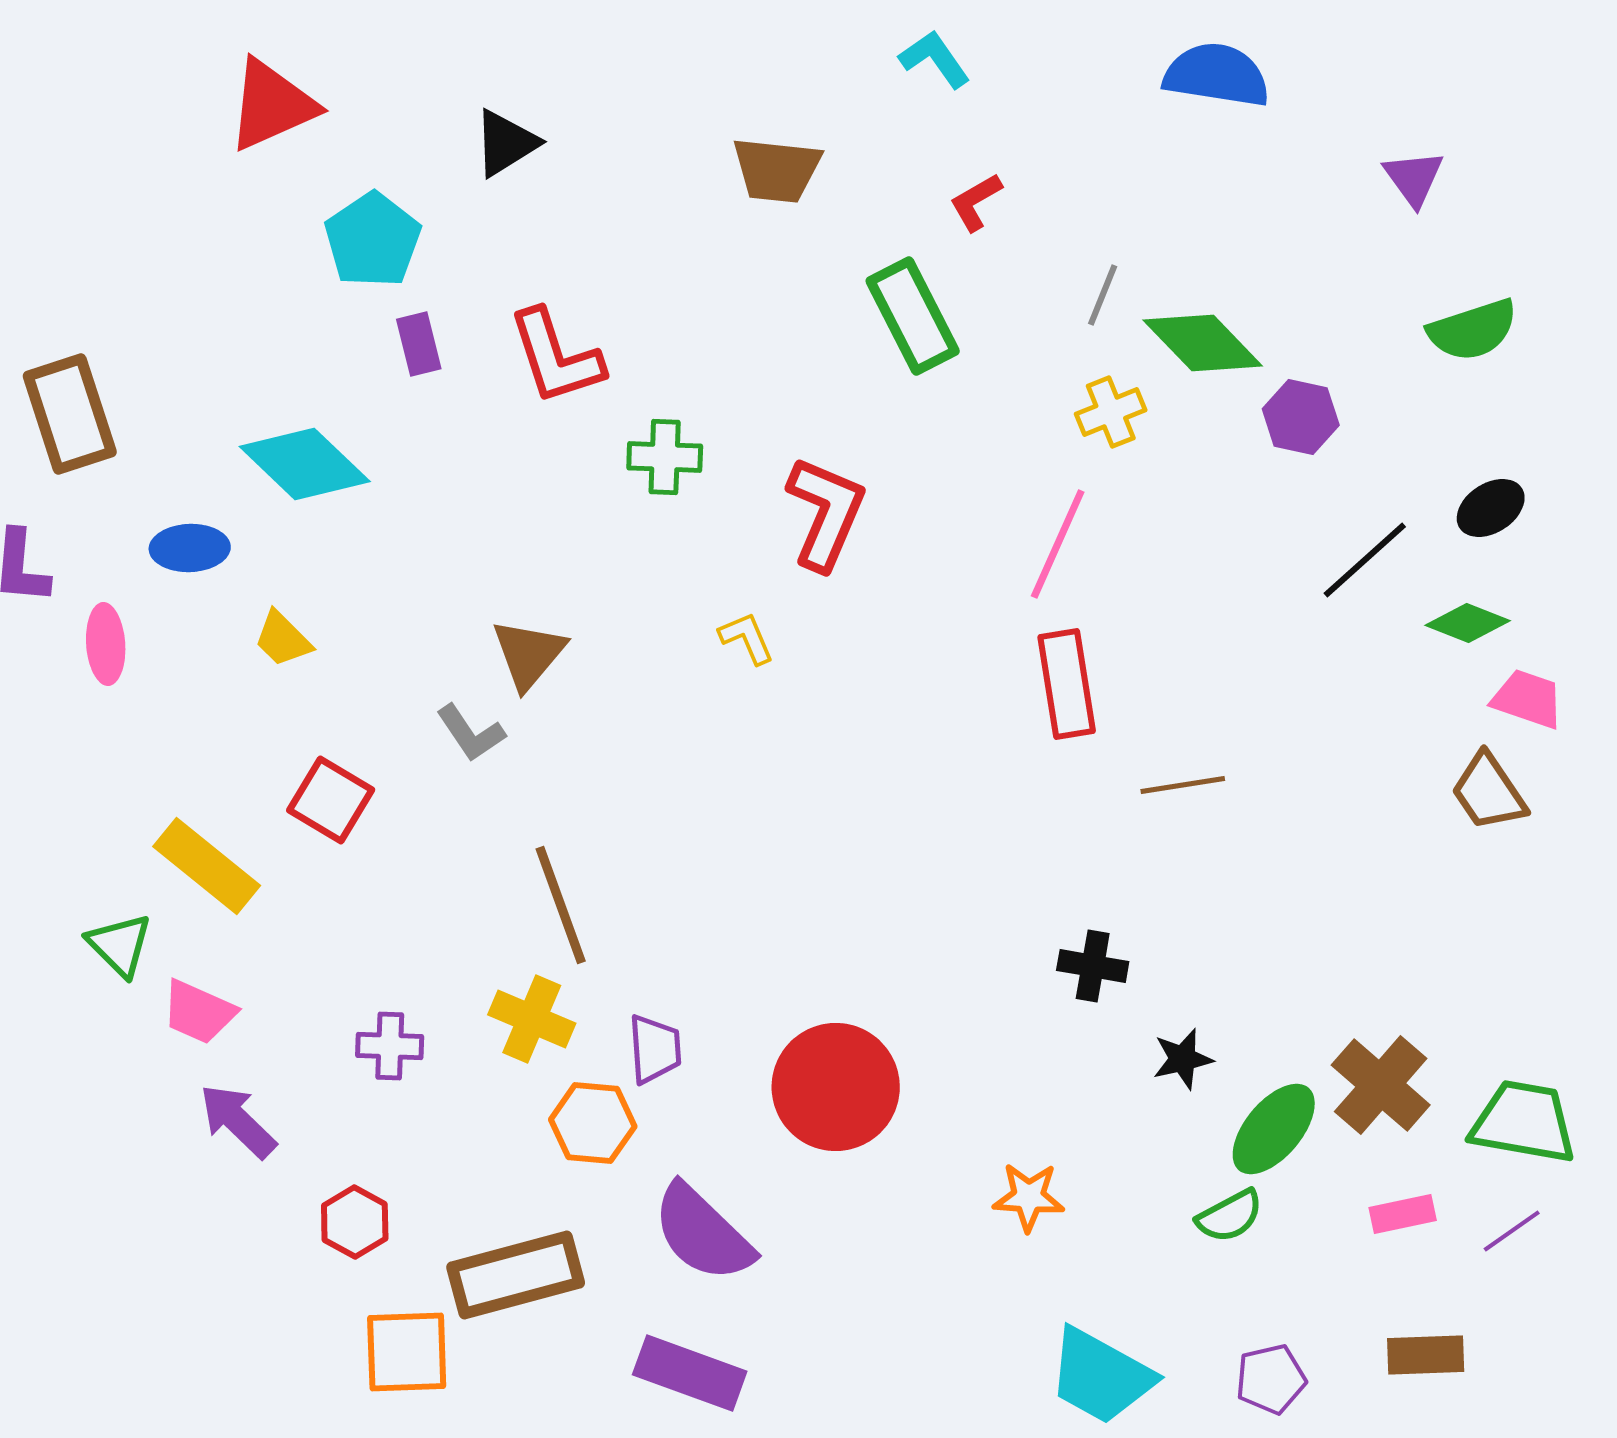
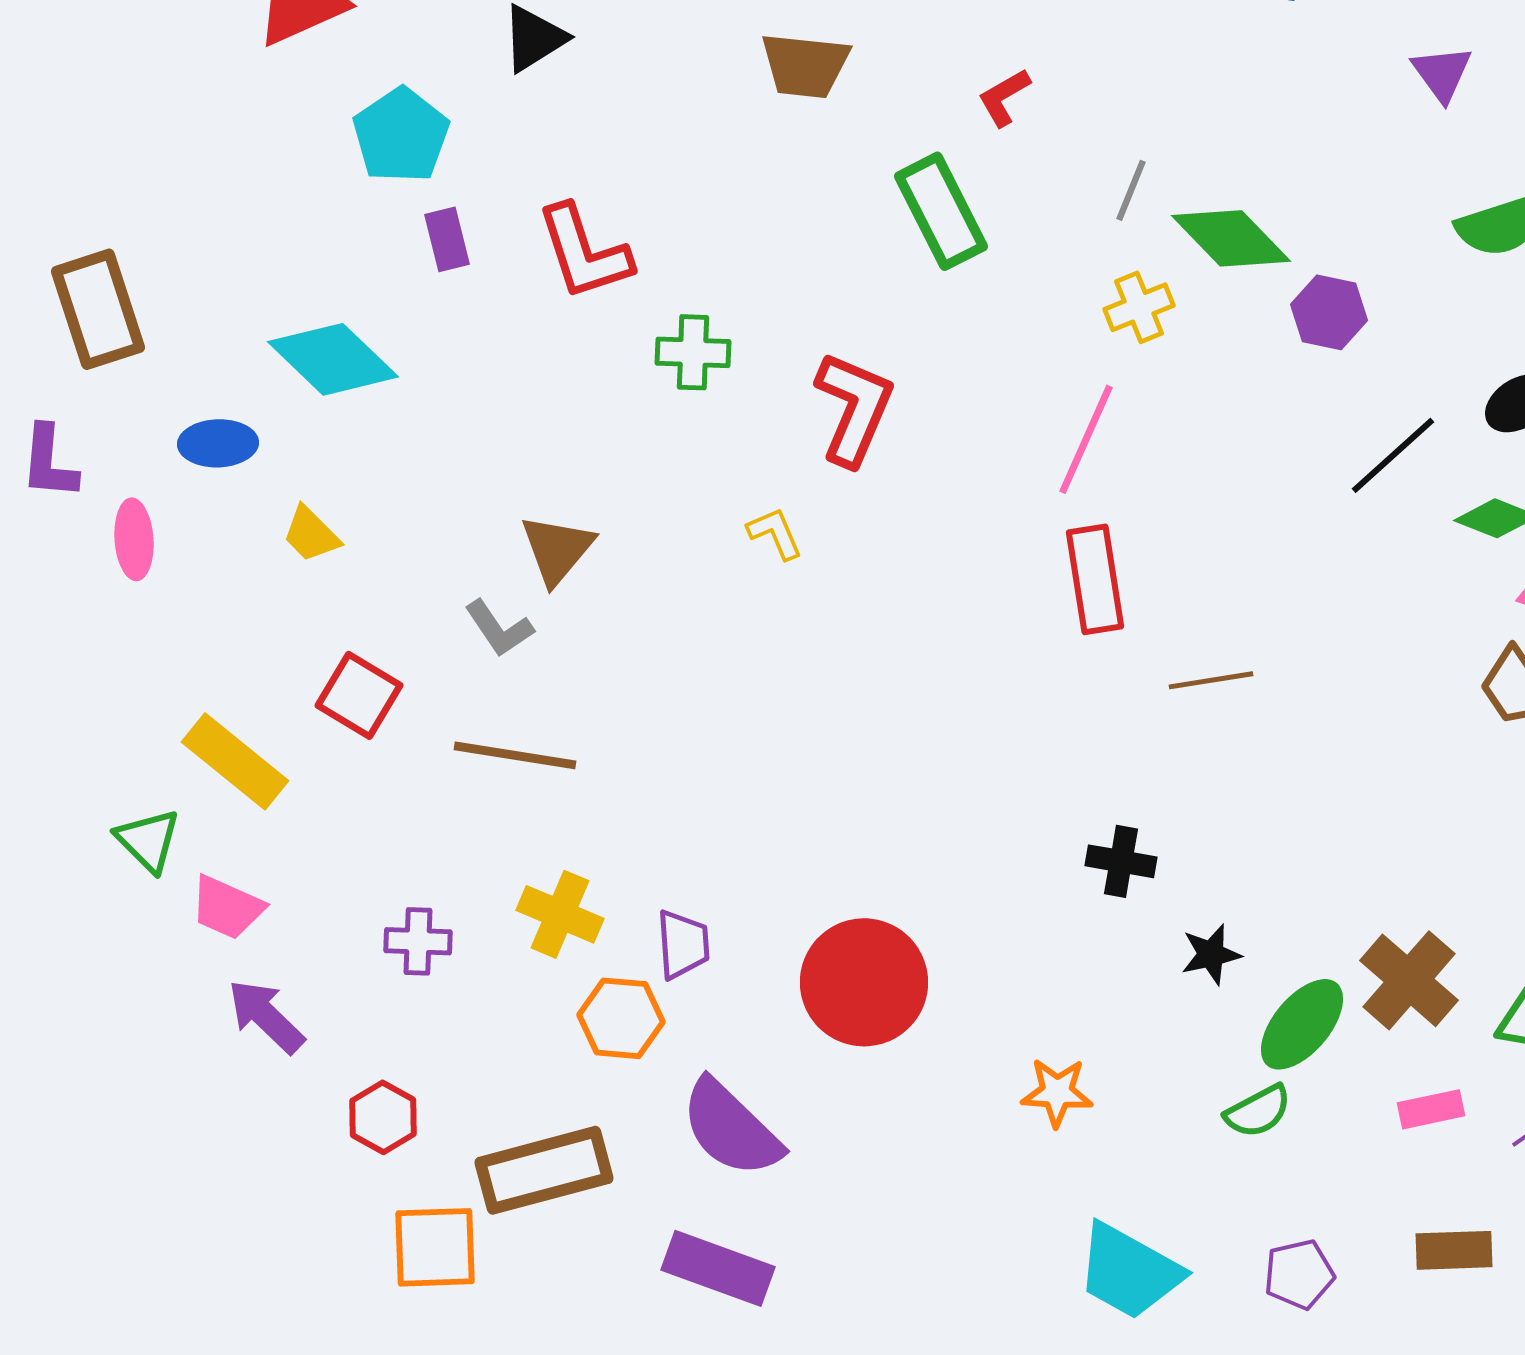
brown line: (561, 905) -> (515, 755), moved, turned -61

